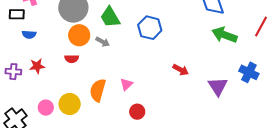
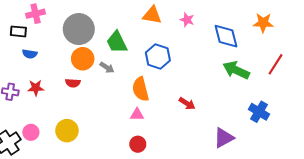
pink triangle: (126, 84) -> (137, 115), moved, turned 40
purple triangle: (218, 86) -> (224, 138), moved, turned 30
orange semicircle: (98, 90) -> (141, 89), moved, turned -35
pink circle: (46, 108) -> (31, 132), moved

